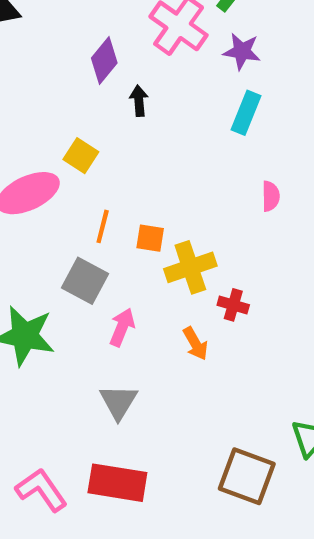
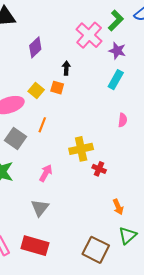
purple diamond: (104, 60) -> (35, 47), moved
orange square: (150, 238) -> (57, 88), moved
gray square: (85, 281) -> (16, 138), moved
orange arrow: (195, 344) -> (118, 207), moved

